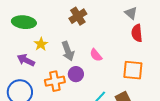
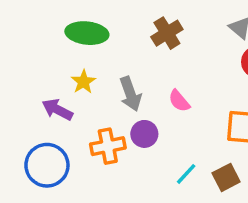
brown cross: (78, 16) -> (167, 33), moved
green ellipse: (24, 22) -> (87, 33), moved

